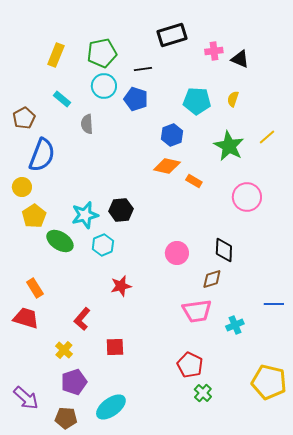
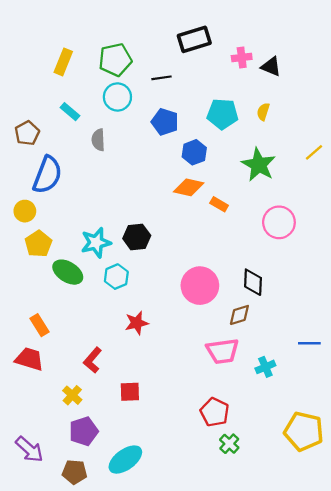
blue pentagon: (136, 99) -> (165, 122), moved
yellow line: (267, 137) -> (314, 152), moved
pink circle: (177, 253) -> (200, 286), size x1.4

